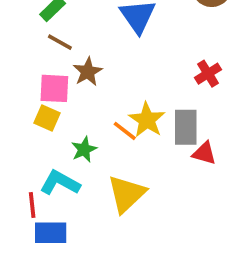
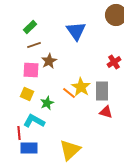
brown line: (60, 42) -> (34, 45), turned -48
yellow square: (47, 118) -> (27, 94), moved
red triangle: (204, 153) -> (106, 112), moved
yellow triangle: (127, 194) -> (70, 150), moved

